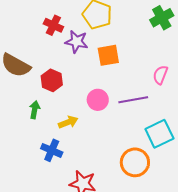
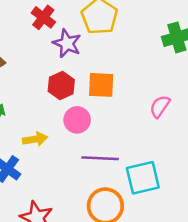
orange square: (108, 55) -> (101, 85), moved
red hexagon: (52, 80) -> (61, 86), moved
purple line: (133, 100) -> (100, 158), moved

